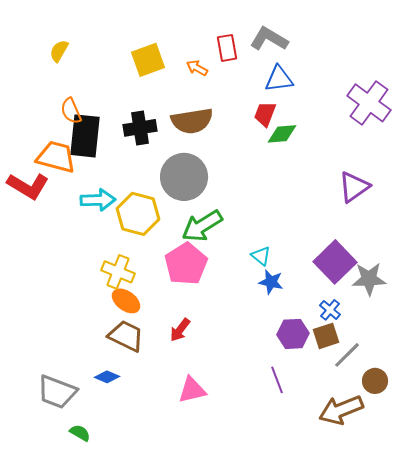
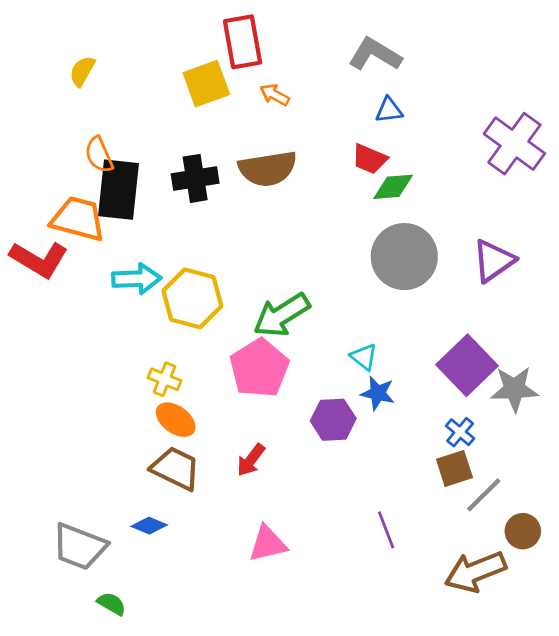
red rectangle: (227, 48) -> (243, 42), moved, size x1.4
blue triangle: (279, 79) -> (389, 110), size x0.7
red trapezoid: (265, 114) -> (369, 159), turned -88
gray circle: (184, 177) -> (404, 257), moved
yellow cross: (118, 272) -> (164, 379), size x0.7
purple hexagon: (293, 334) -> (333, 420), moved

